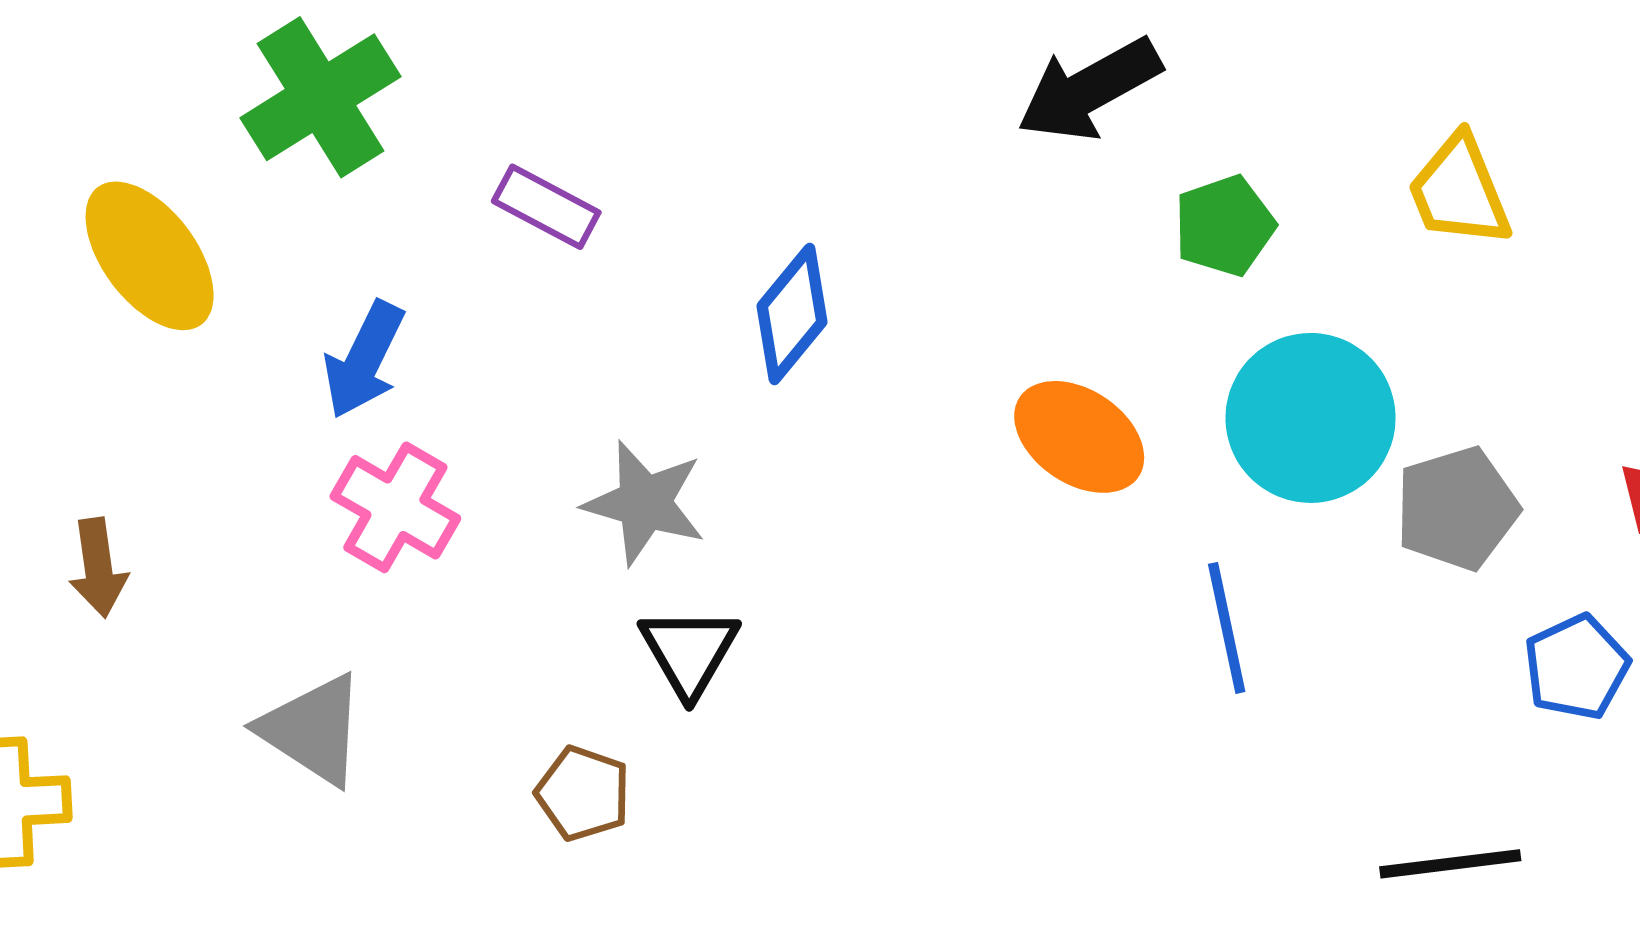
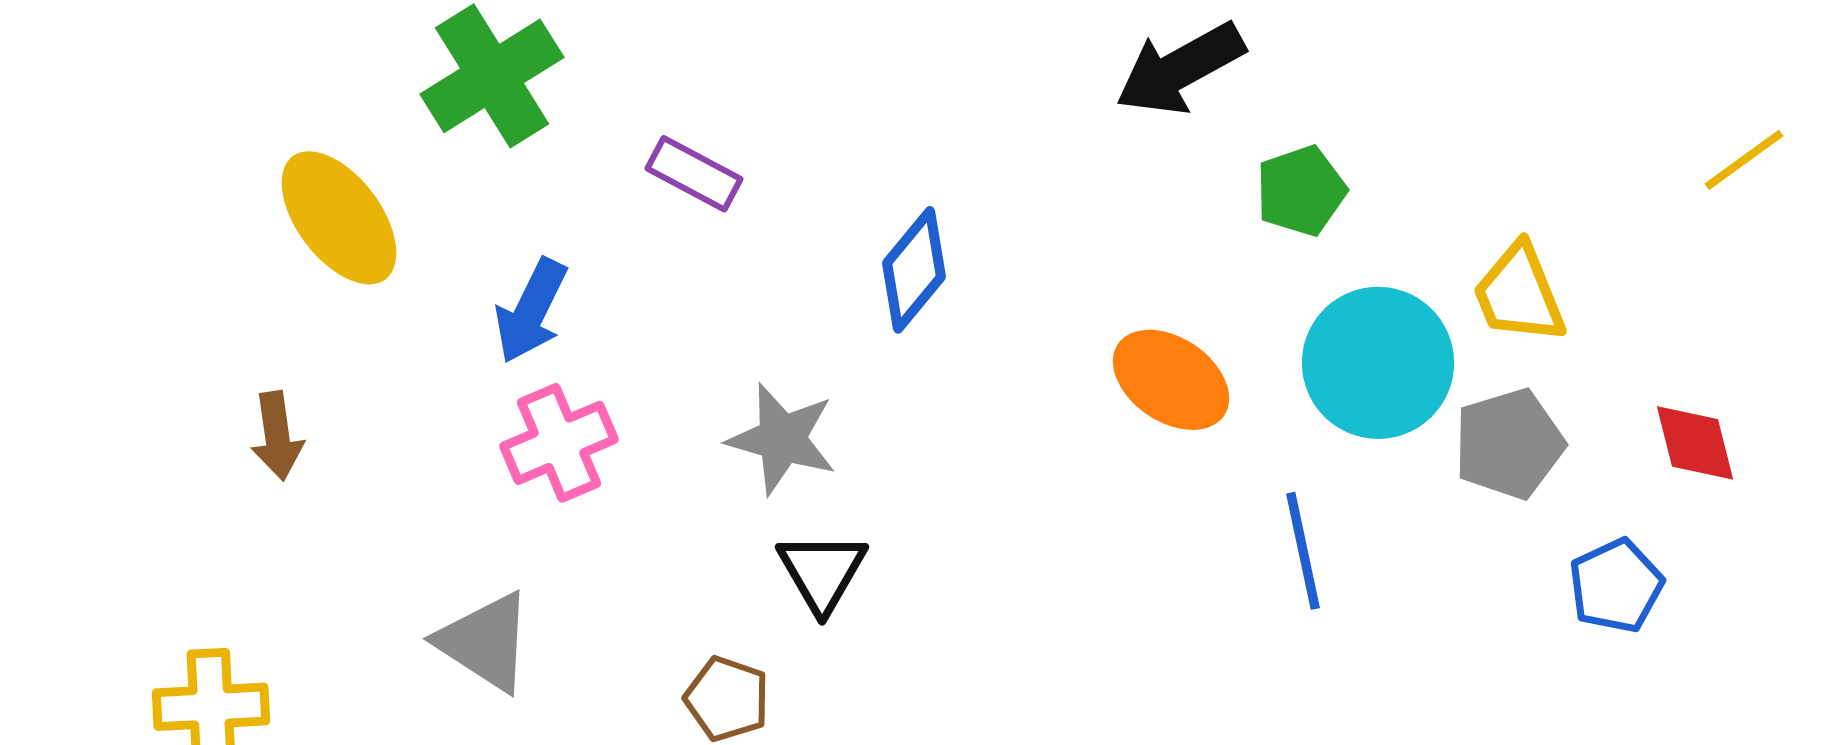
yellow trapezoid: (1459, 191) -> (1519, 294), moved
pink cross: (395, 507) -> (559, 443), turned 37
brown arrow: (98, 568) -> (277, 436), moved

